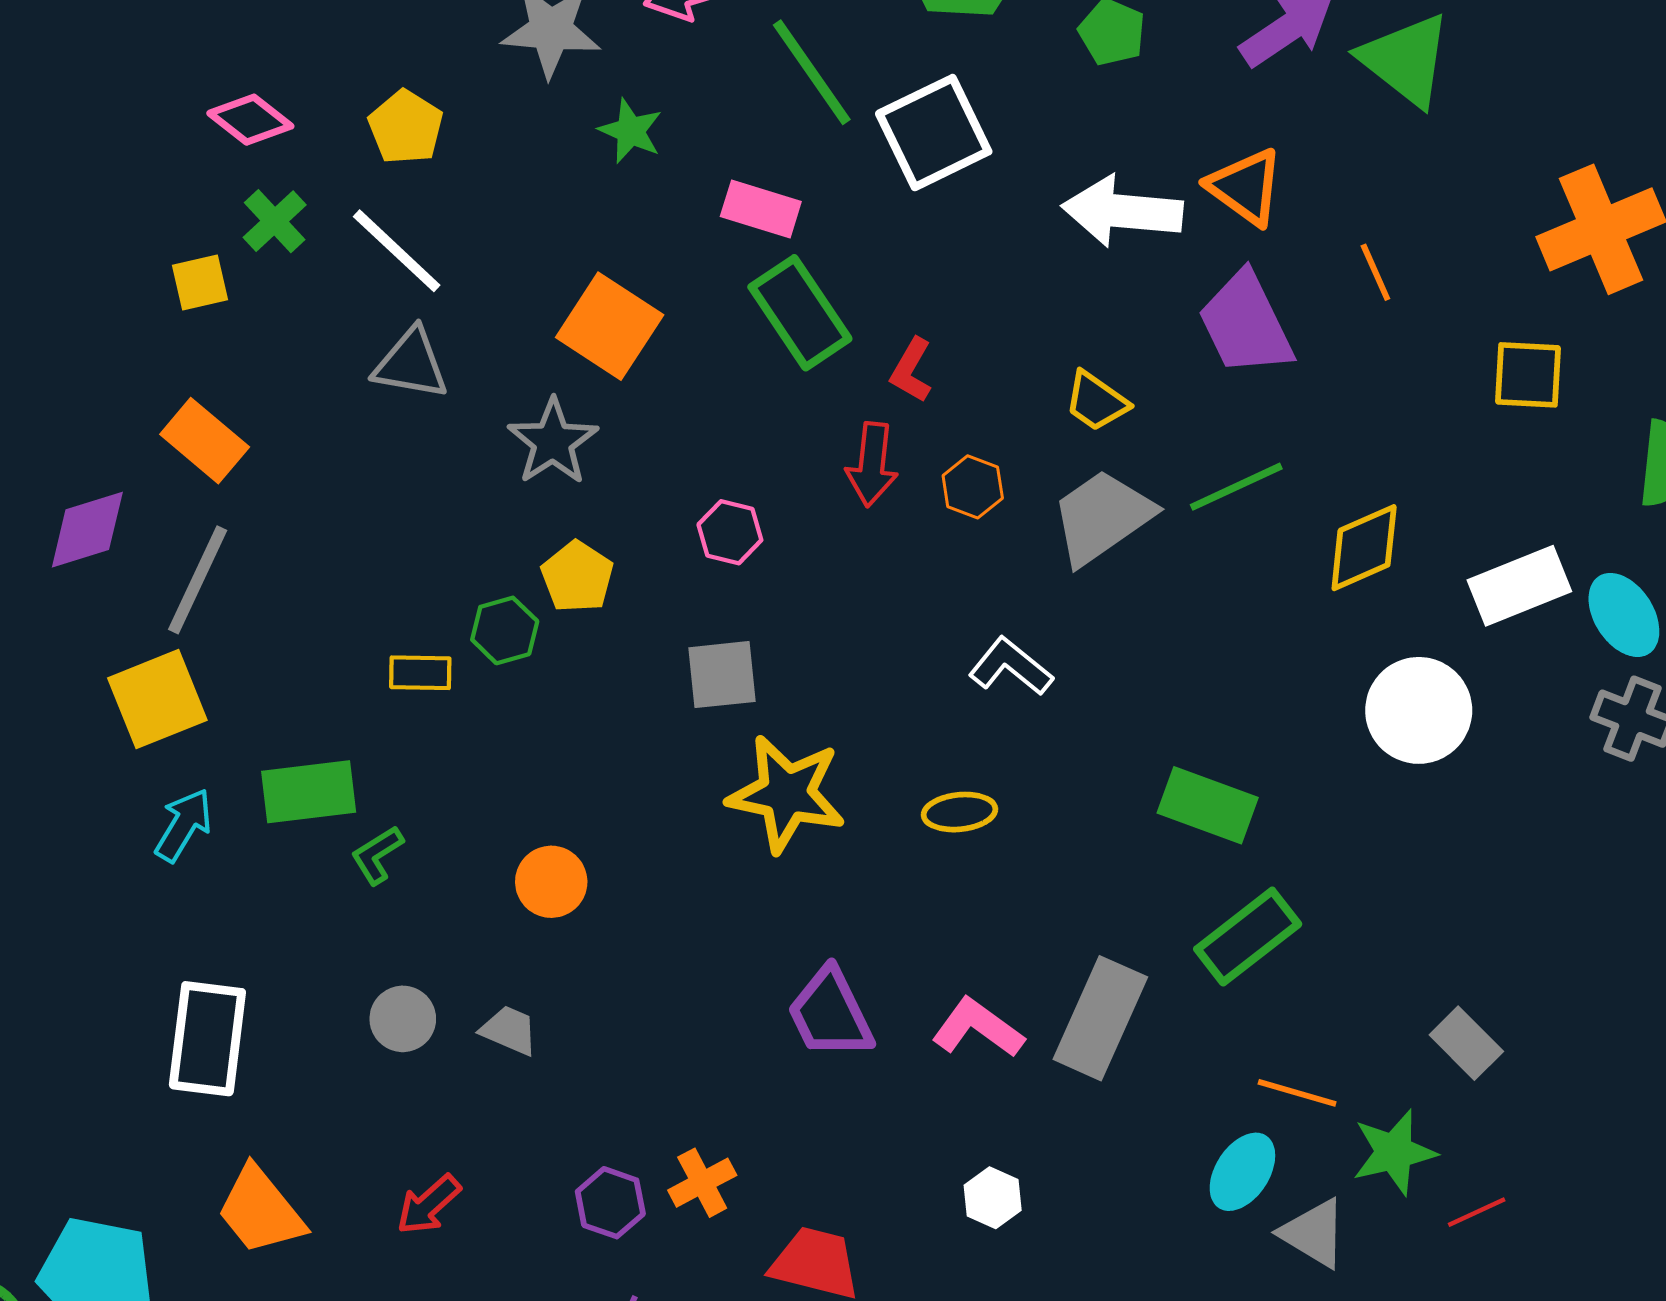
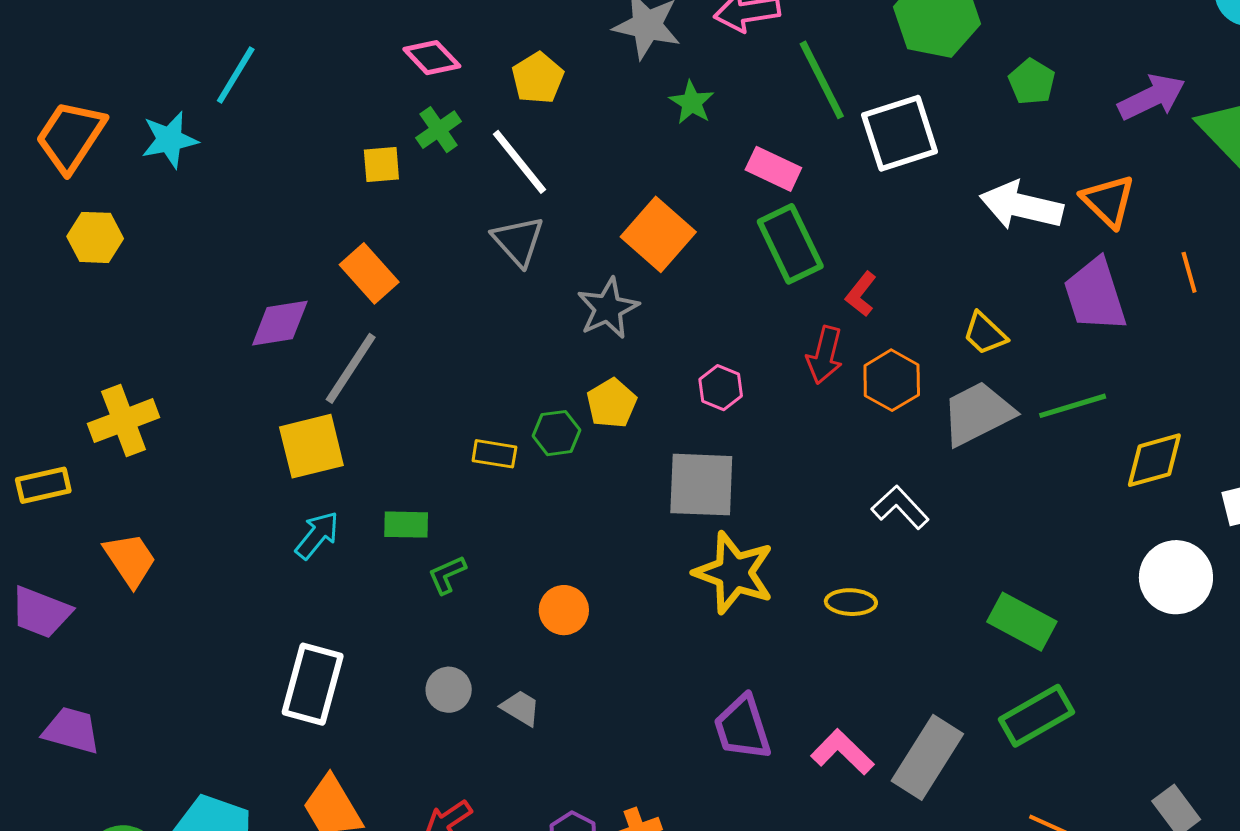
gray triangle: (411, 364) -> (518, 241), turned 30
orange hexagon: (973, 487) -> (892, 380), size x1.4
gray square: (722, 675) -> (701, 485), size x1.4
green rectangle: (309, 792) -> (406, 525), size x0.7

